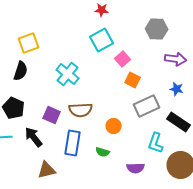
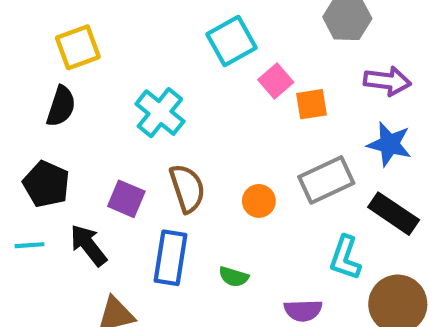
orange square: (133, 80) -> (312, 104), moved, turned -35
blue star: (177, 89) -> (389, 144), size x1.5
brown semicircle: (81, 110) -> (187, 188), turned -105
orange circle: (114, 126) -> (259, 201), moved

